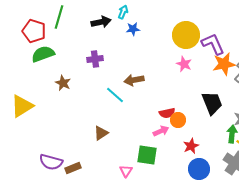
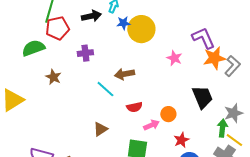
red pentagon: (34, 31) -> (57, 28), moved, turned -30
yellow circle: (186, 35) -> (141, 29), moved
red semicircle: (167, 113) -> (134, 107), moved
brown triangle: (101, 133) -> (100, 129), moved

